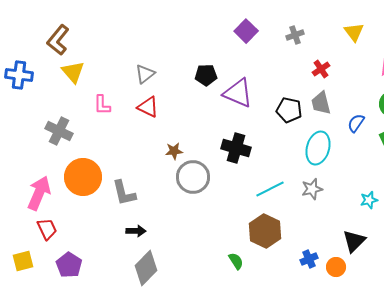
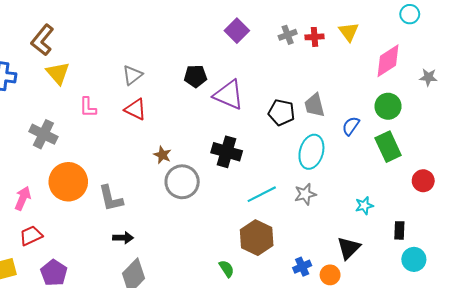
red cross: (321, 69) -> (315, 37), moved, turned 30
brown star: (174, 151) -> (162, 155), turned 30
pink arrow: (39, 193) -> (23, 198), size x0.7
red trapezoid: (47, 229) -> (31, 236), turned -90

